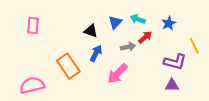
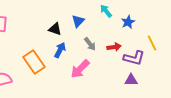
cyan arrow: (138, 19) -> (106, 11), moved, turned 32
red arrow: (145, 37) -> (114, 47), moved, turned 32
gray arrow: (128, 47) -> (90, 44), turned 64

